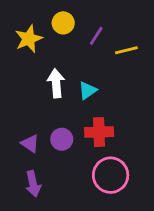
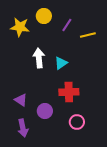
yellow star: (29, 39) -> (20, 27), turned 30
purple circle: (62, 139) -> (45, 111), moved
pink circle: (111, 175) -> (77, 122), size x0.6

